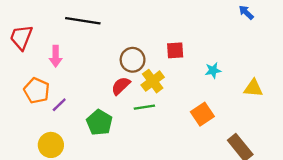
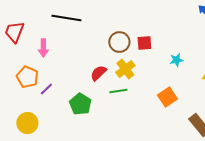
brown circle: (133, 60) -> (119, 42), moved
yellow circle: (51, 145) -> (27, 123), moved

